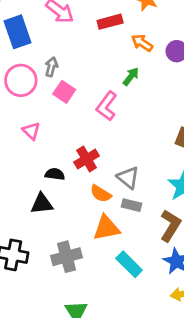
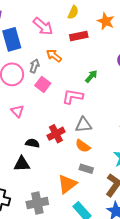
orange arrow: (142, 43) -> (54, 56), moved
pink L-shape: (107, 106) -> (73, 97), turned 60
gray triangle: (128, 178) -> (83, 125), moved, turned -48
orange semicircle: (101, 194) -> (83, 146), moved
orange triangle: (106, 228) -> (67, 184), turned -30

